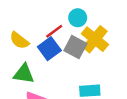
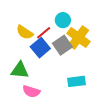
yellow semicircle: (19, 40) -> (25, 32), moved
gray square: (75, 47) -> (62, 45), turned 30

